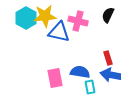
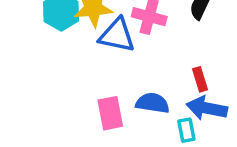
cyan rectangle: (90, 87) -> (186, 130), moved

